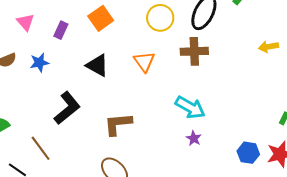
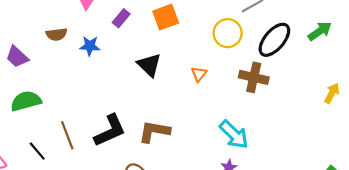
yellow arrow: (268, 47) -> (332, 93), turned 114
orange triangle: (144, 62) -> (199, 74), size x0.7
black L-shape: (67, 108) -> (110, 131), moved

